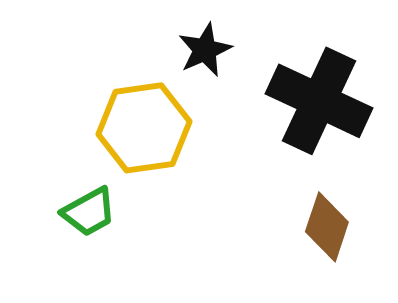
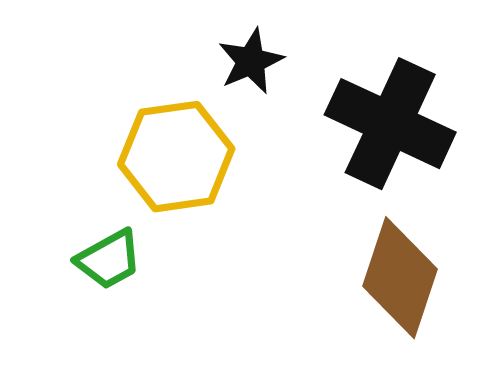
brown diamond: (327, 227) -> (400, 278), size x1.4

